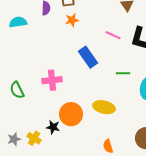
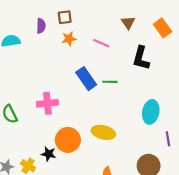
pink line: (113, 35) -> (101, 43), moved
green line: (123, 73) -> (110, 82), moved

